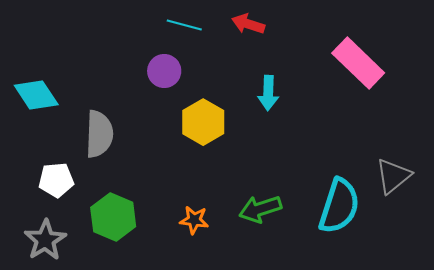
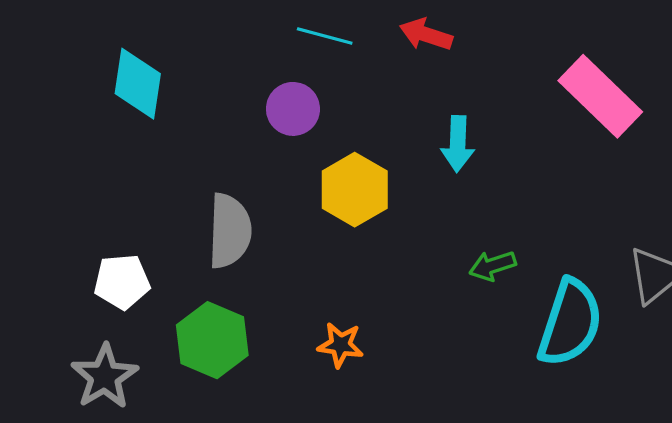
cyan diamond: (36, 95) -> (138, 84), moved, turned 42
gray semicircle: (99, 134) -> (230, 231), moved
green arrow: (260, 209) -> (493, 266), moved, size x0.7

